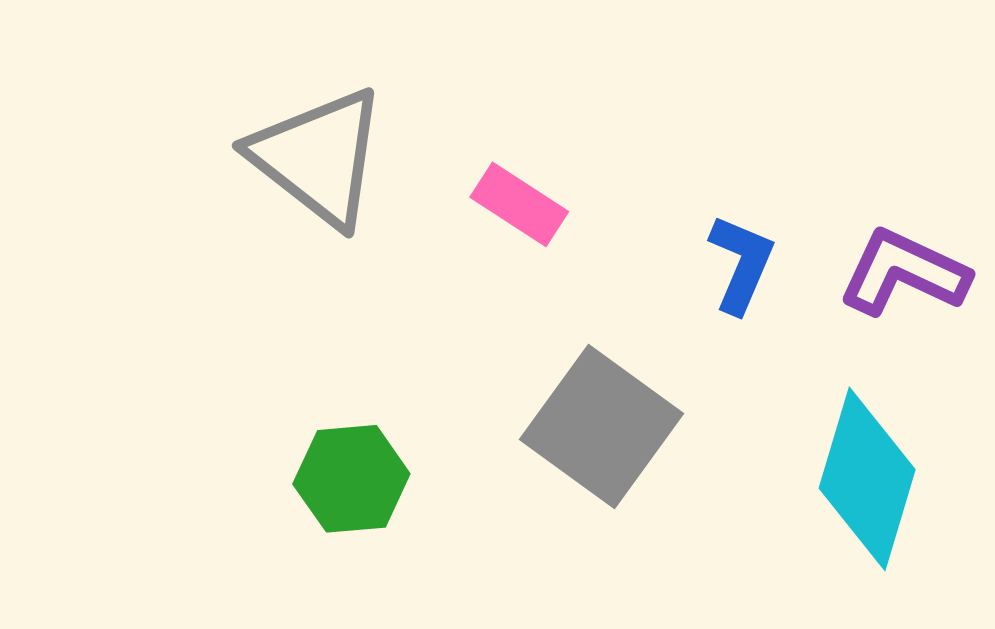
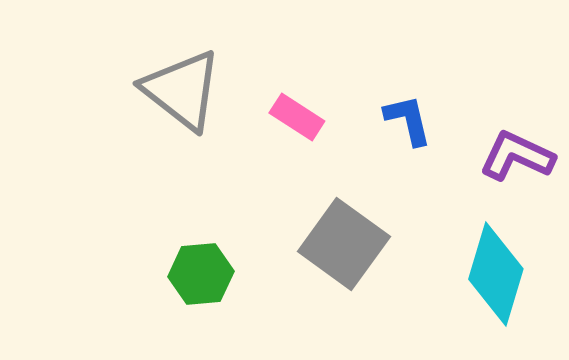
blue L-shape: (741, 264) -> (408, 120), moved, turned -36

